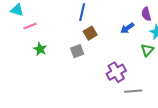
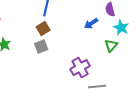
brown square: (90, 33) -> (43, 29), moved

